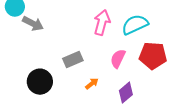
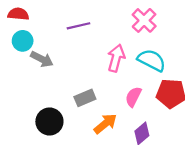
cyan semicircle: (135, 25) -> (152, 60), turned 52
orange arrow: (92, 84) -> (105, 124), size x1.6

